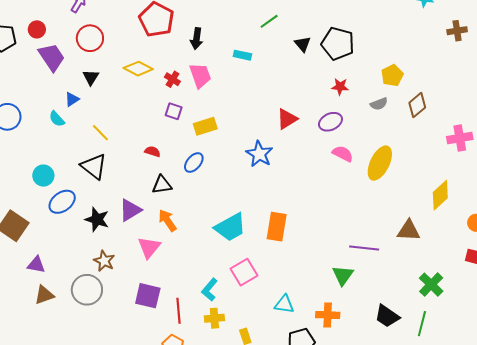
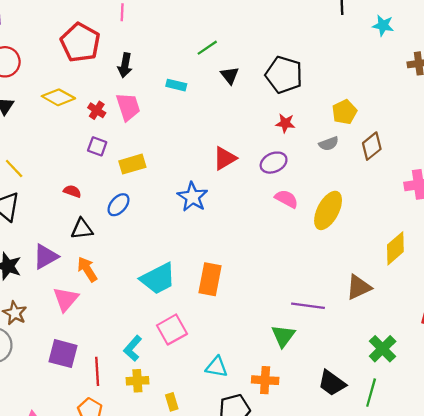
black triangle: (303, 44) -> (230, 75), moved
brown triangle: (409, 231) -> (359, 287), turned -30

